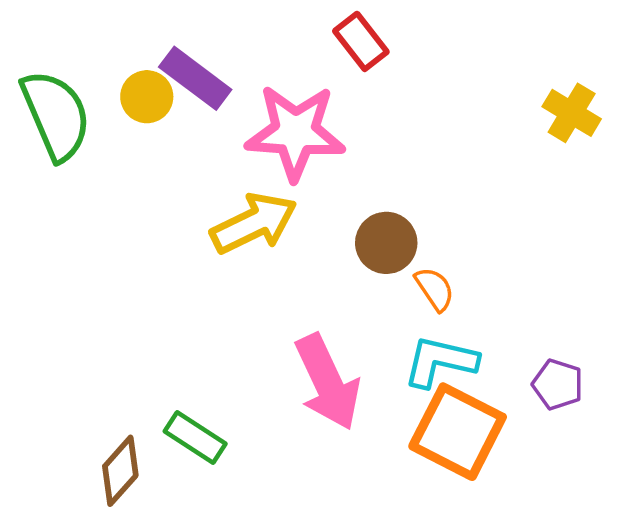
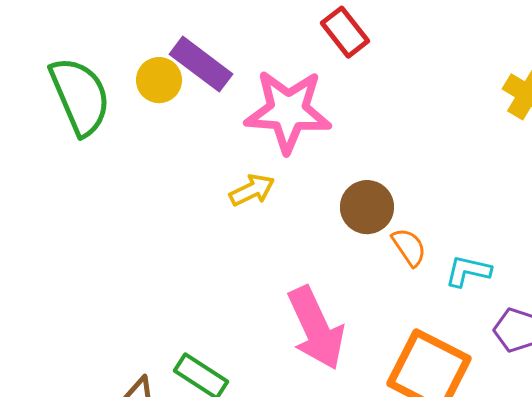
yellow arrow: (254, 223) -> (252, 190), size x0.6
cyan L-shape: (440, 361) -> (468, 271), moved, size x0.7

